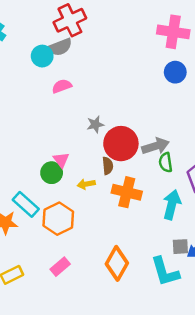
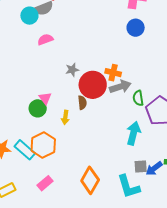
green semicircle: (166, 162) -> (138, 98), moved
yellow arrow: (86, 184) -> (65, 117), turned -72
orange cross: (127, 192) -> (113, 73), moved, size x0.7
cyan rectangle: (26, 204) -> (25, 150), moved

